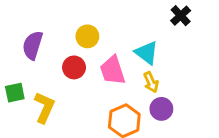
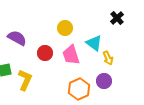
yellow circle: (87, 36) -> (65, 28), moved
purple semicircle: (33, 45) -> (17, 38), turned 102
yellow arrow: (151, 82) -> (108, 58), moved

